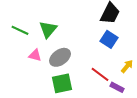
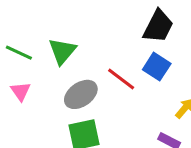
pink triangle: (35, 55) -> (20, 91), moved, turned 40
red line: (100, 74) -> (121, 79), moved

